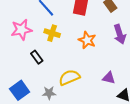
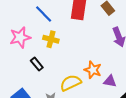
orange star: (87, 40) -> (93, 70), moved

